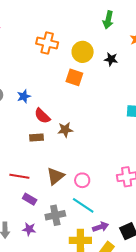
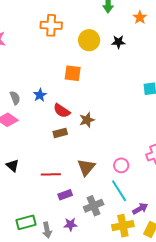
orange cross: (47, 43) -> (51, 25), moved
orange square: (74, 77) -> (73, 73), moved
pink circle: (82, 180) -> (121, 165), moved
purple rectangle: (30, 199) -> (65, 195), turned -40
cyan line: (83, 205) -> (119, 191), turned 35

